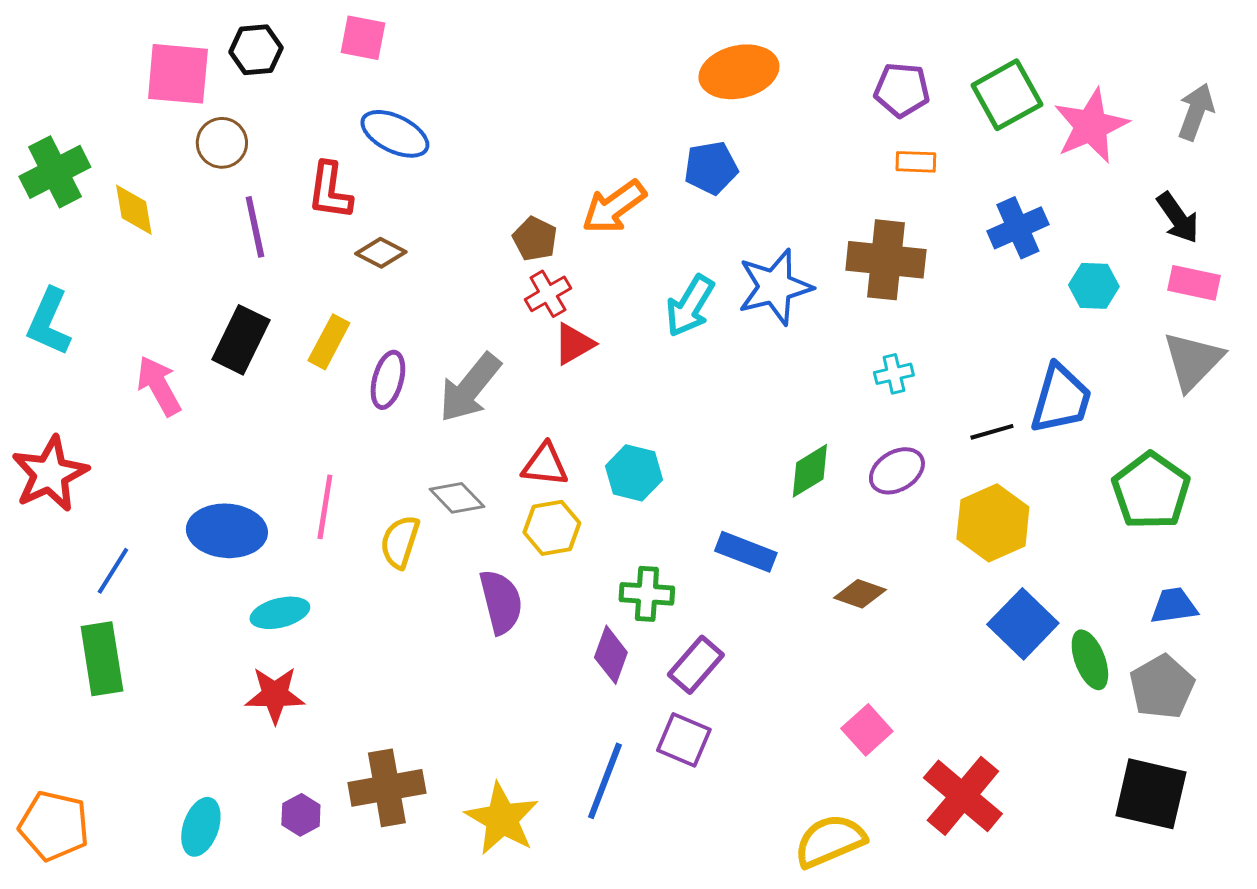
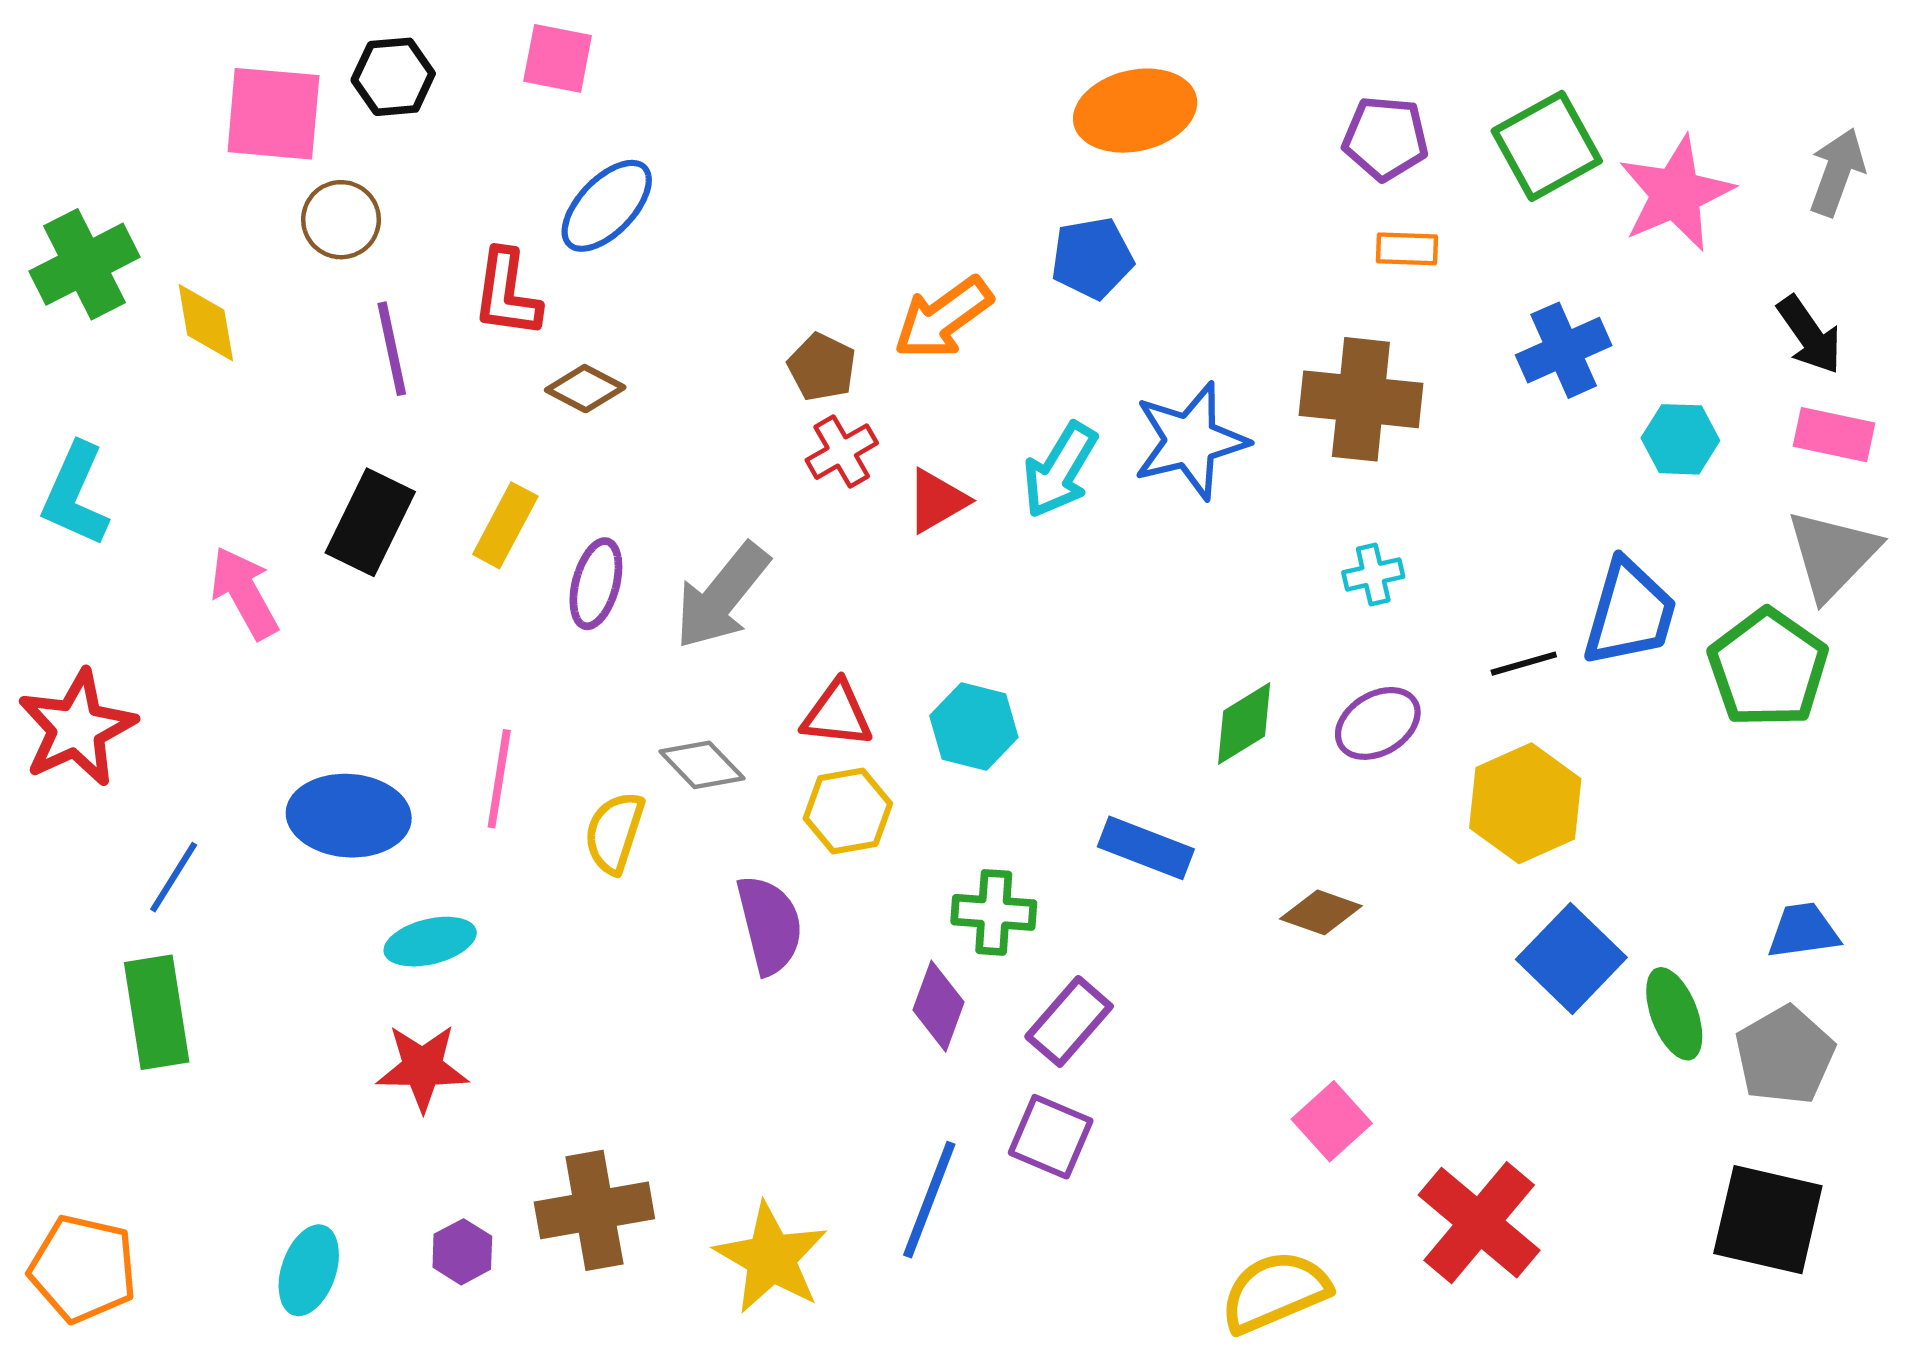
blue ellipse: (395, 134) -> (607, 206), turned -72
red triangle: (574, 344) -> (937, 501), moved
green pentagon: (1151, 491) -> (1768, 668), moved

